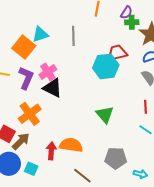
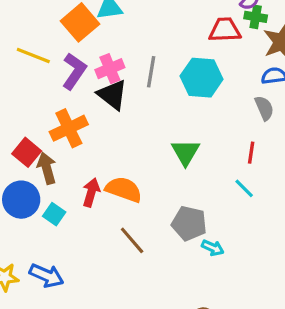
gray line: (73, 36) -> (151, 72), moved
red trapezoid: (117, 53) -> (225, 30), moved
brown arrow: (21, 141) -> (47, 168), turned -72
cyan arrow: (140, 174) -> (213, 248), moved

